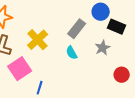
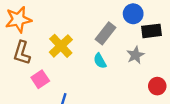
black rectangle: (117, 27) -> (152, 31), turned -30
pink square: (20, 69) -> (40, 79), size x0.7

